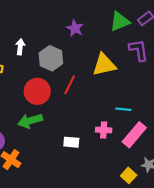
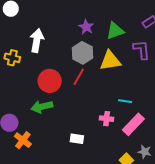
green triangle: (120, 21) -> (115, 31), moved
white arrow: (20, 47) -> (37, 41), size x1.6
gray hexagon: (51, 58) -> (82, 53), moved
white rectangle: (71, 142) -> (77, 139), moved

